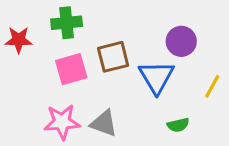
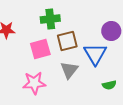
green cross: (67, 23) -> (50, 19), moved
gray triangle: (104, 123) -> (69, 70), moved, turned 48

